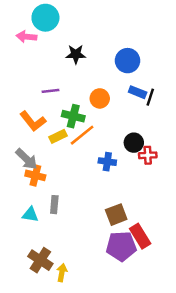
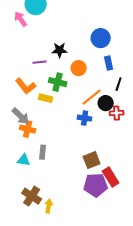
pink arrow: (27, 37) -> (21, 19), turned 49
black star: (76, 54) -> (60, 50), moved
blue rectangle: (138, 92) -> (109, 63), turned 56
black line: (150, 97) -> (119, 84), moved
orange line: (82, 135) -> (92, 97), moved
yellow rectangle: (58, 136) -> (46, 98), turned 40

